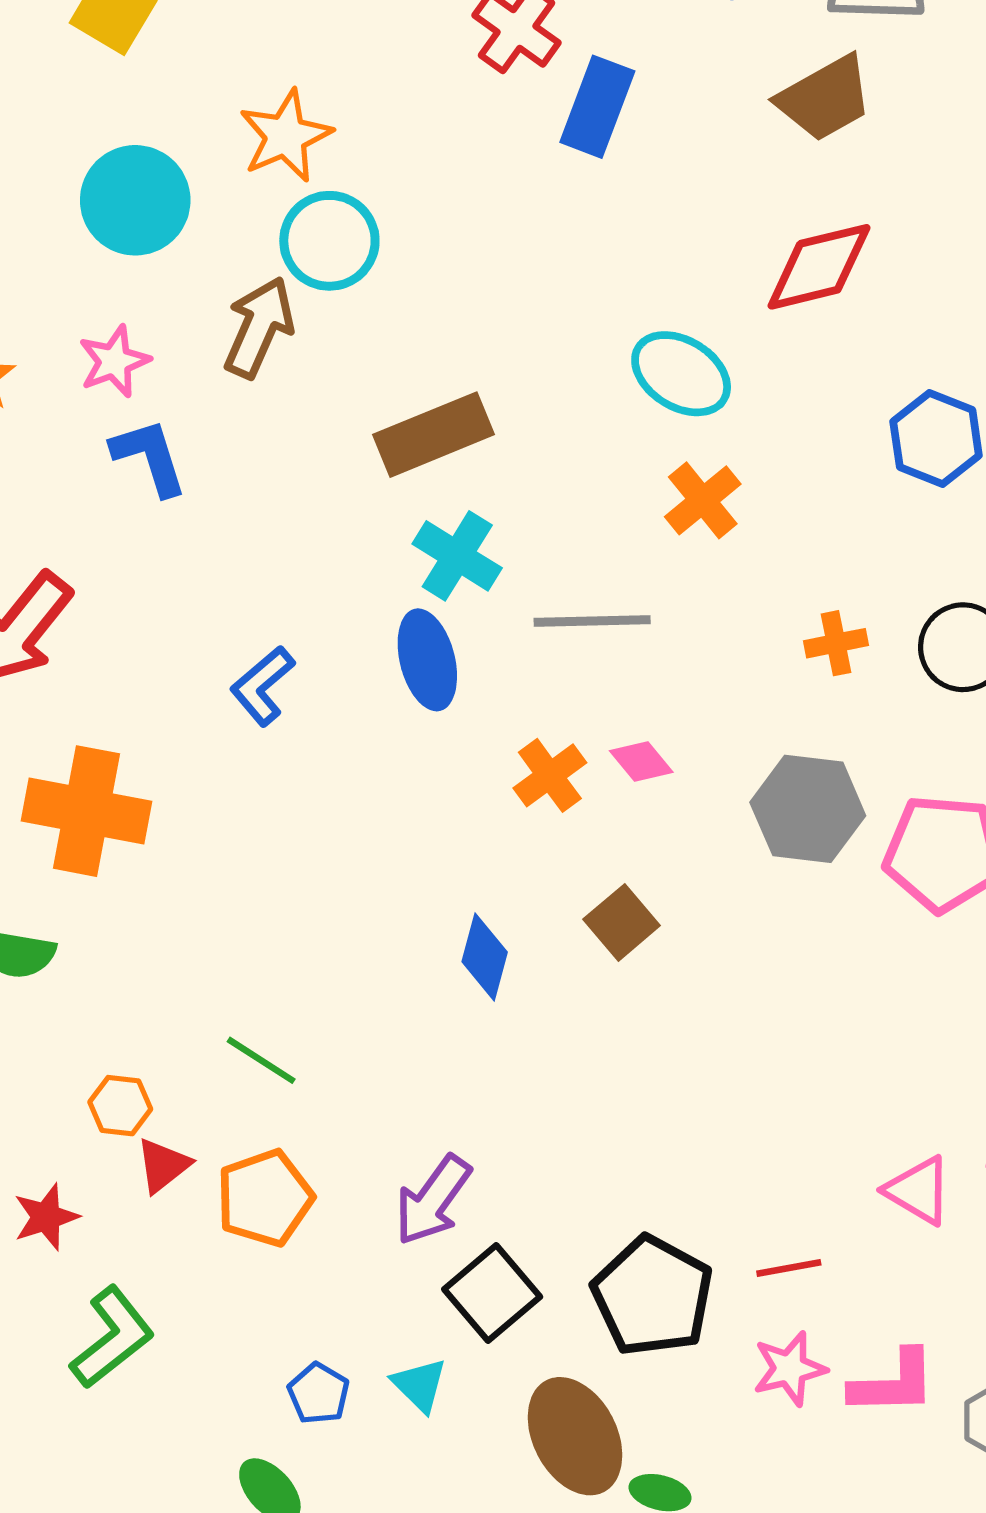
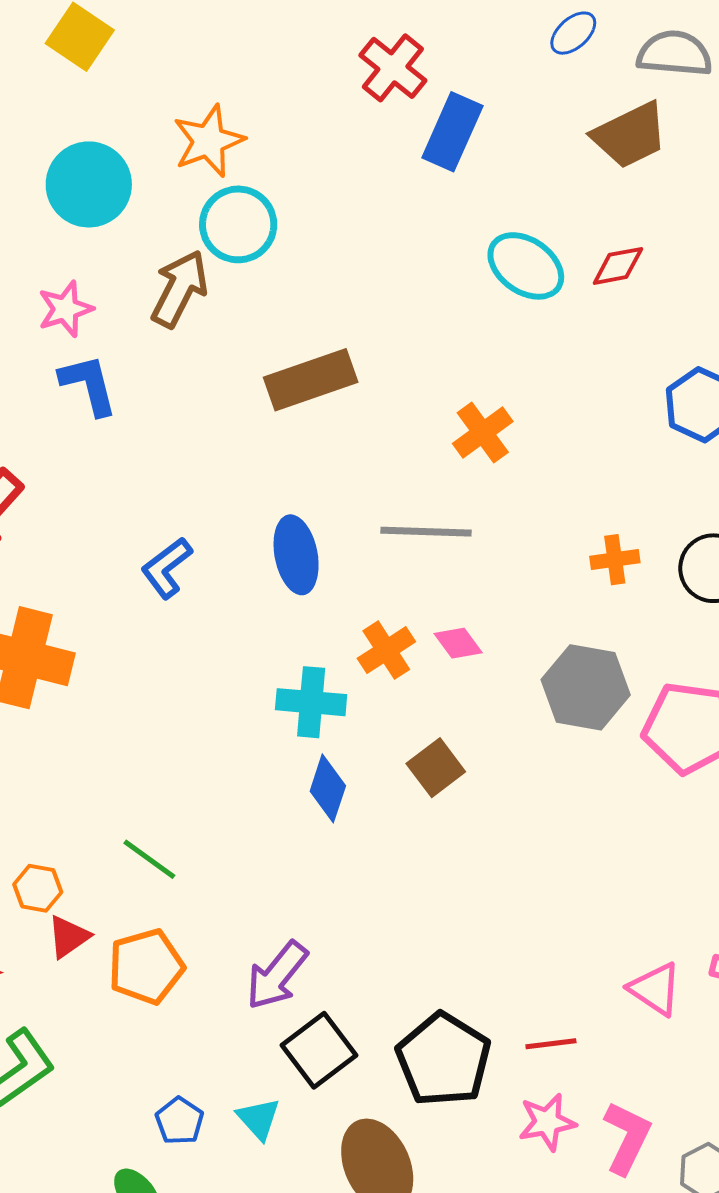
red diamond: (819, 267) -> (618, 266), size x0.6
cyan ellipse: (681, 374) -> (526, 266), moved
orange cross: (703, 500) -> (483, 433), moved
cyan cross: (457, 556) -> (311, 702), moved, turned -30
pink L-shape: (893, 1383) -> (627, 1138), turned -66

